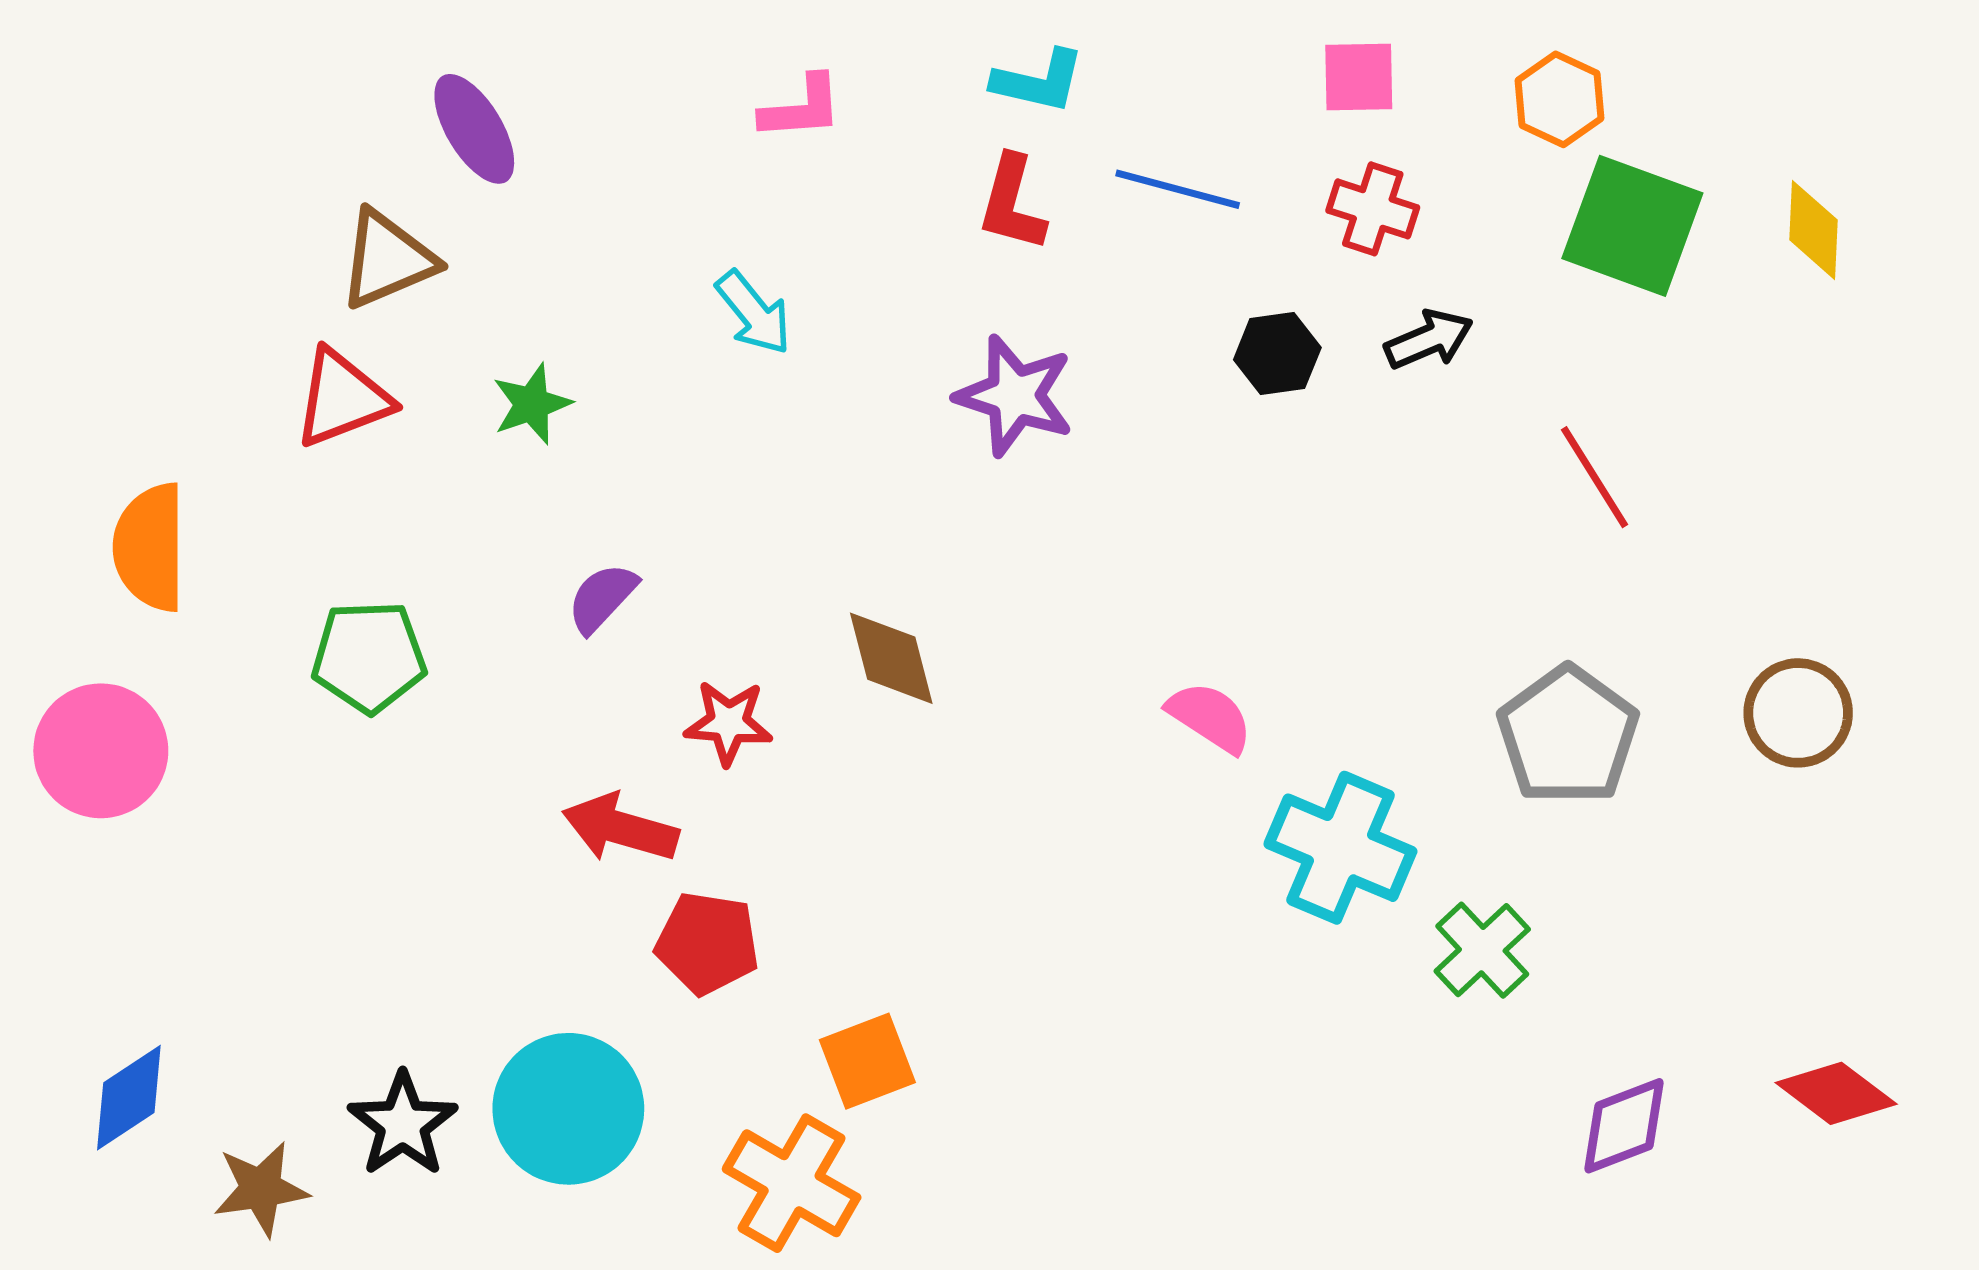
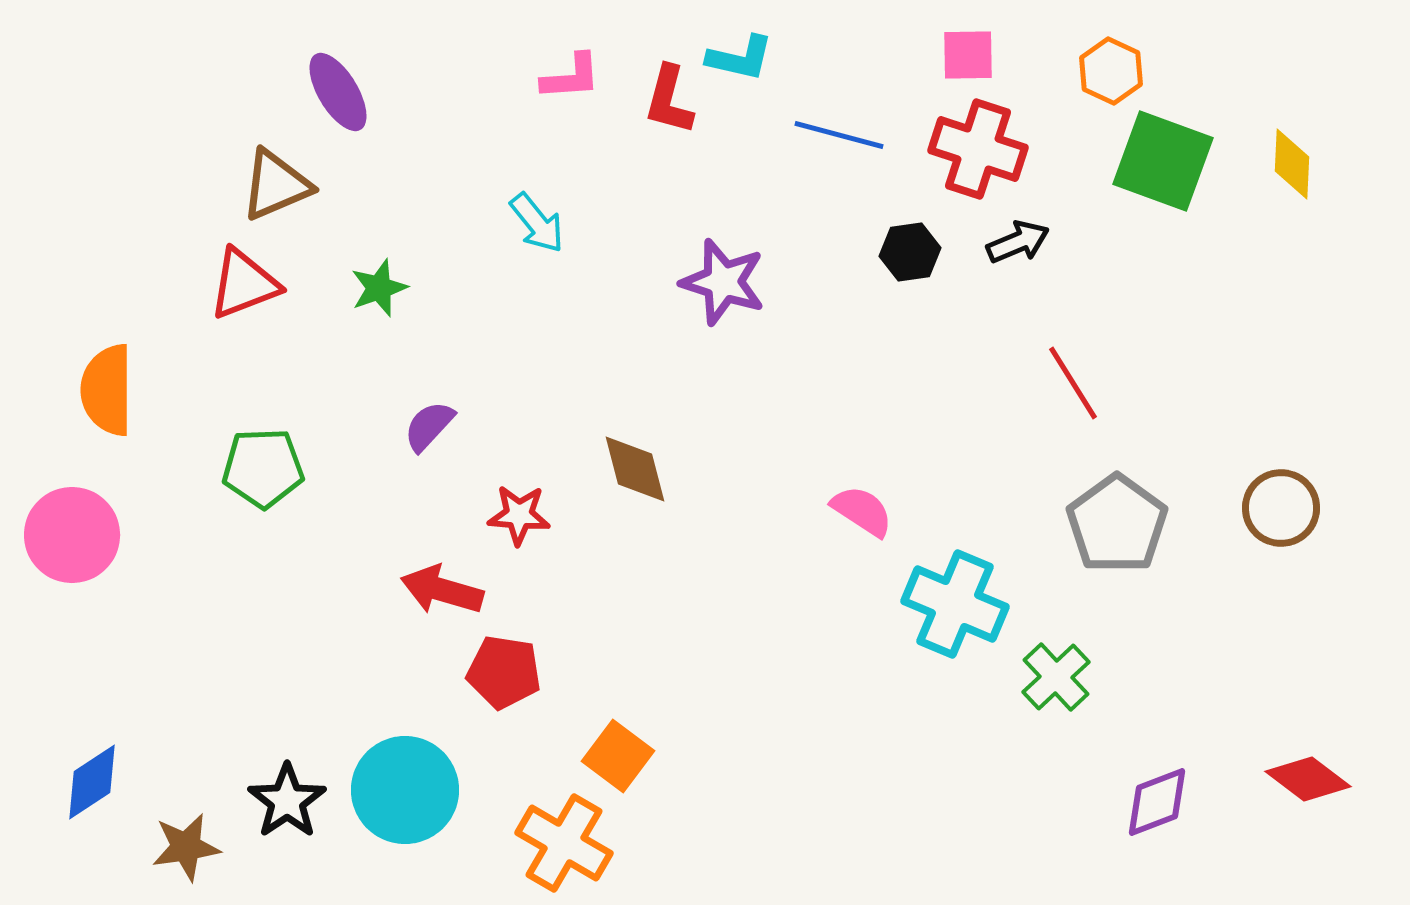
red L-shape: (1012, 203) -> (669, 100), moved
red cross: (1373, 209) -> (978, 149), size x1.5
red line: (1595, 477) -> (1073, 383), moved
orange square: (867, 1061) -> (618, 756), turned -32

